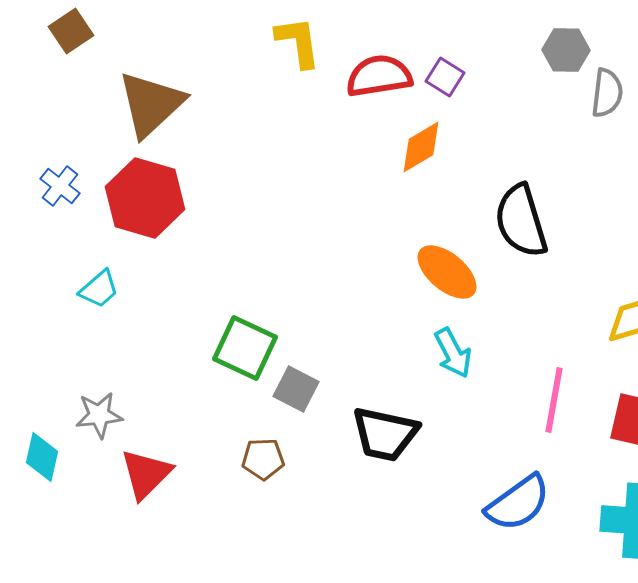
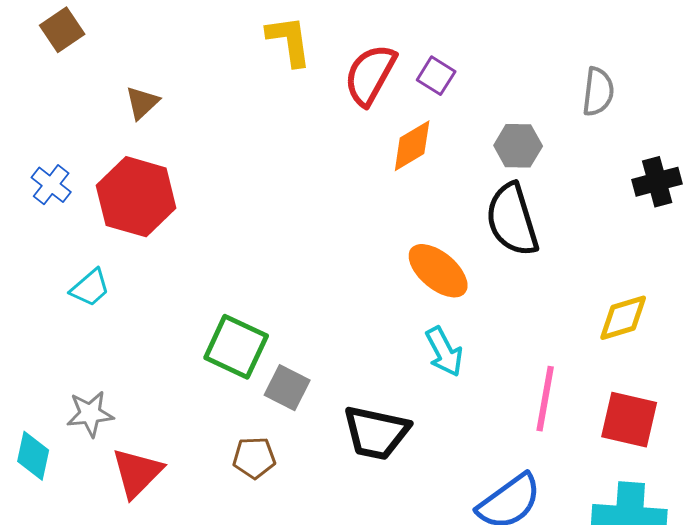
gray hexagon: (566, 50) -> (518, 146), moved
red semicircle: (379, 76) -> (370, 75), turned -52
brown triangle: (151, 104) -> (142, 103), size x0.5

